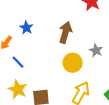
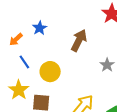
yellow circle: (73, 63) -> (50, 72), moved

